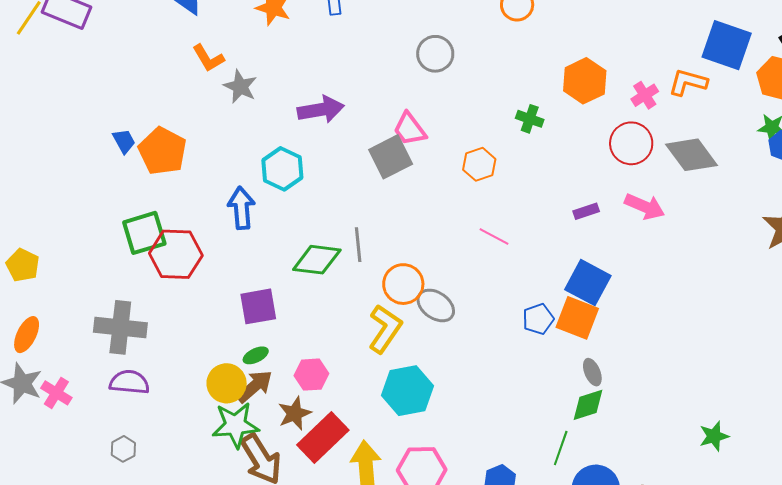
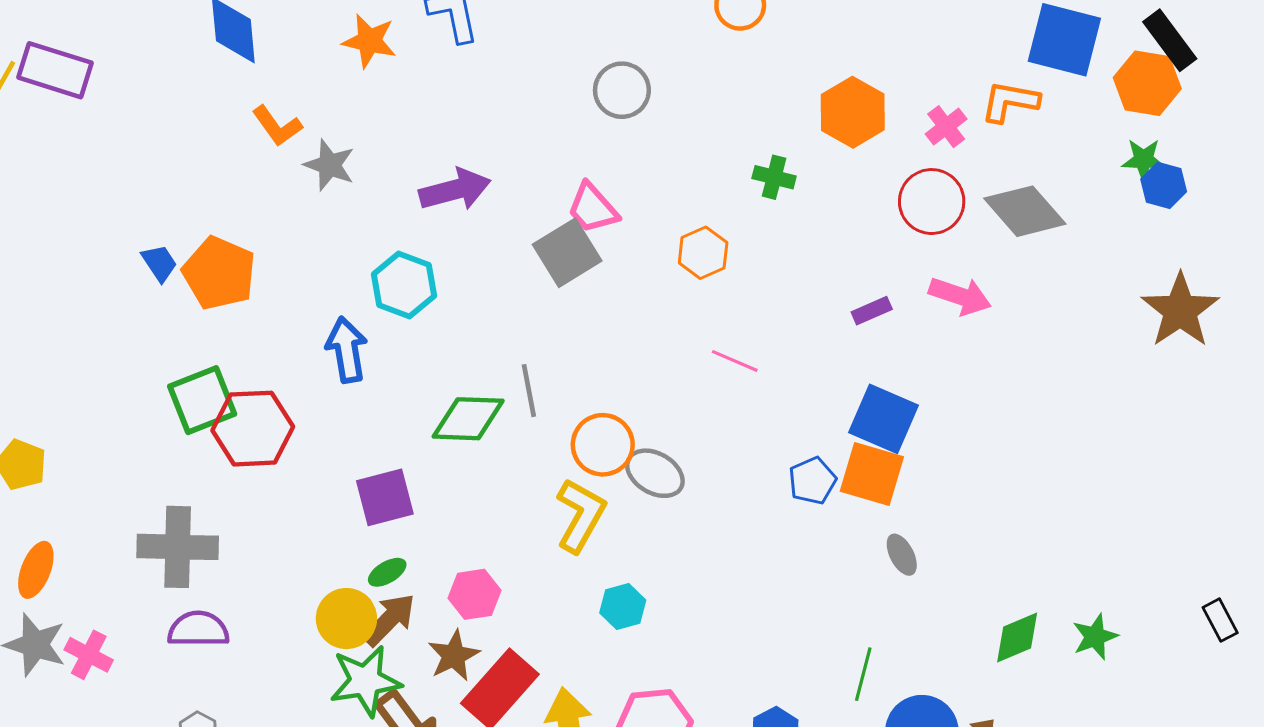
cyan hexagon: (407, 391) -> (623, 606), size x0.6
green diamond: (588, 405) -> (1017, 637), moved

